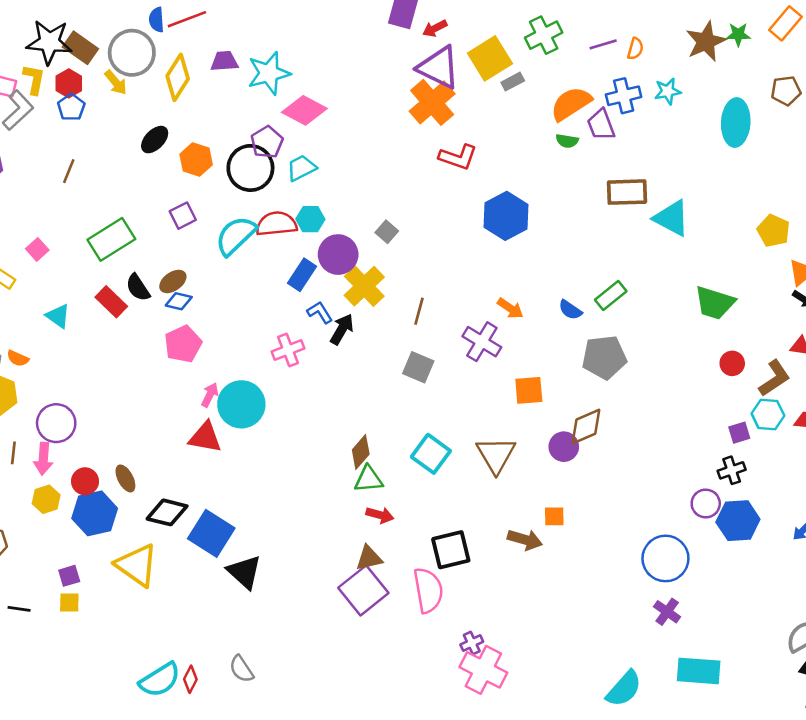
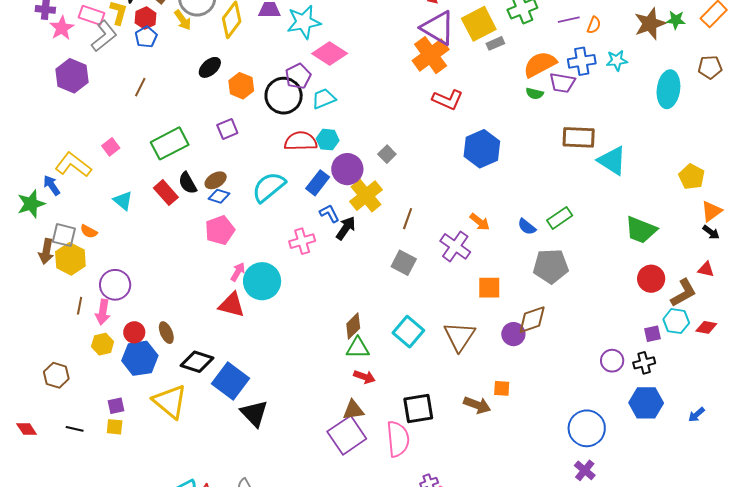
purple trapezoid: (601, 125) -> (562, 83), turned -64
cyan semicircle: (236, 236) -> (269, 187), moved
red circle: (732, 363) -> (651, 279), size x1.4
purple circle: (706, 503) -> (612, 361), moved

